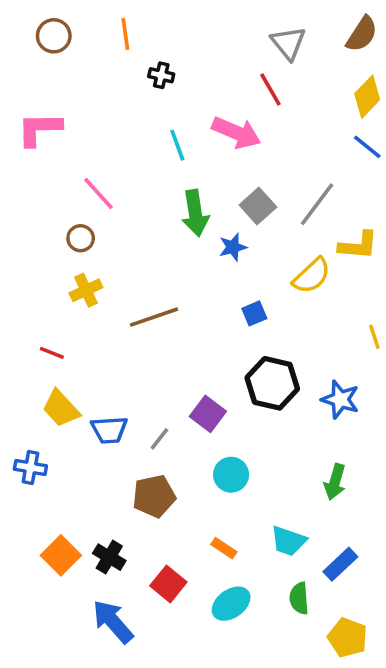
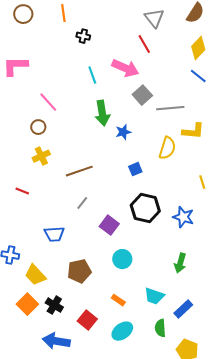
gray line: (317, 204) -> (170, 108), turned 48
gray square: (258, 206) -> (142, 95), moved
yellow semicircle: (312, 276) -> (167, 148), turned -30
yellow trapezoid: (61, 408) -> (35, 275), moved
gray line: (159, 439) -> (82, 203), moved
blue arrow: (113, 622) -> (56, 341), turned -40

